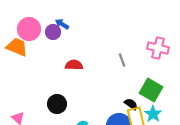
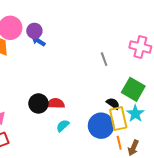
blue arrow: (62, 24) -> (38, 41), moved
red semicircle: (74, 65) -> (56, 103), moved

